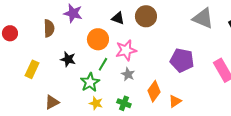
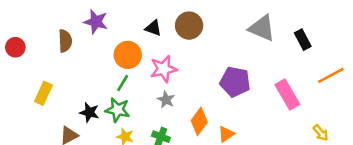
black star: (68, 59) -> (89, 112), moved
green line: (103, 64) -> (123, 83), moved
green star: (90, 82) -> (118, 110), turned -30

